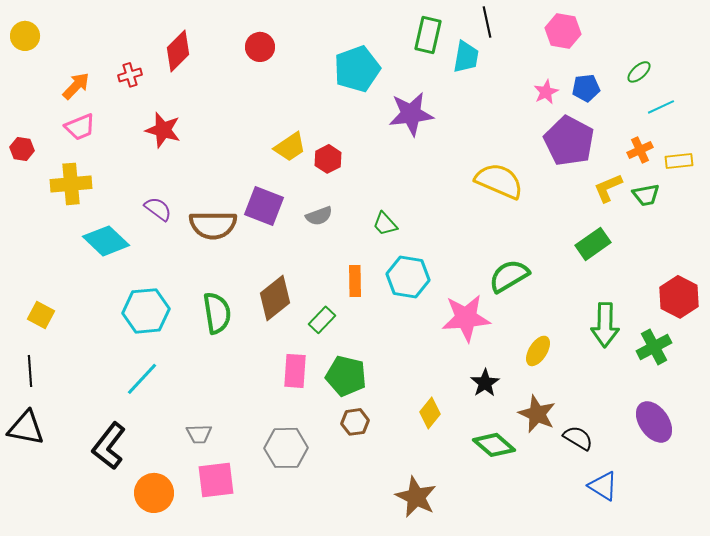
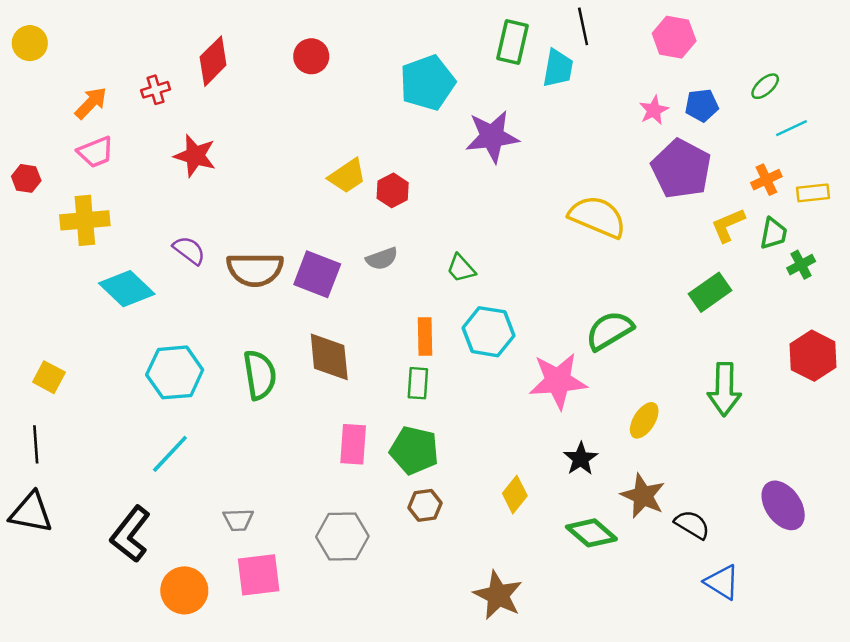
green trapezoid: (646, 195) -> (774, 234), turned -68
purple square: (264, 206) -> (317, 274), moved
brown diamond: (275, 298) -> (329, 357), turned -57
green rectangle: (322, 320) -> (418, 383), moved, turned -40
green cross: (654, 347) -> (801, 265), moved, size x0.7

